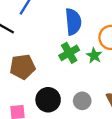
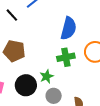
green cross: (69, 53) -> (66, 57), moved
green star: (94, 56) -> (47, 76), moved

